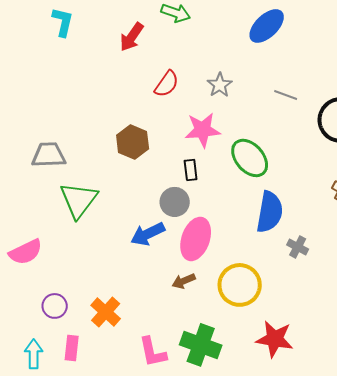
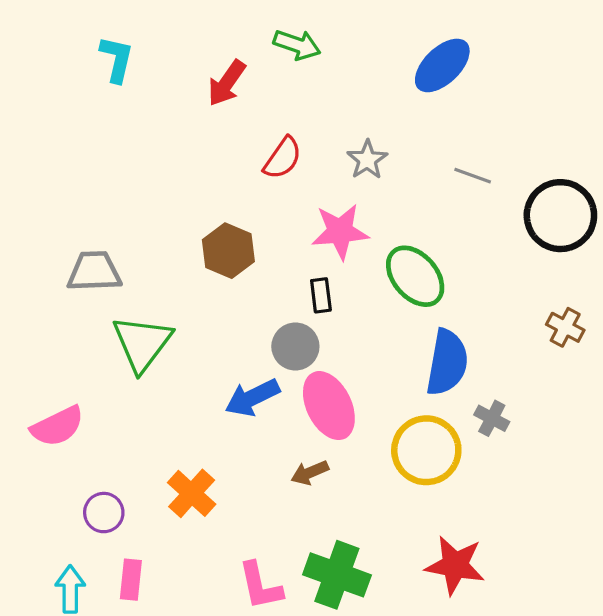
pink ellipse: (196, 239) -> (329, 406), turned -45
yellow circle: (240, 285) -> (426, 450), moved
orange cross: (106, 312) -> (192, 493), moved

